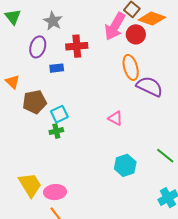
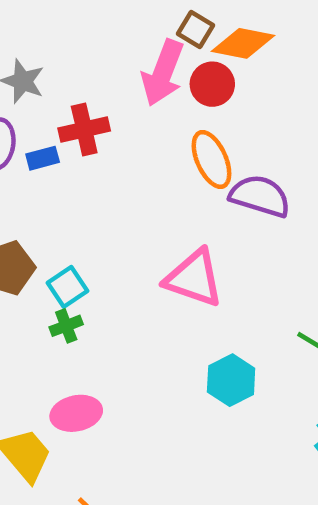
blue rectangle: (57, 68) -> (43, 158), moved
pink triangle: (115, 118) -> (194, 278), size x1.8
pink ellipse: (55, 192) -> (76, 413), moved

